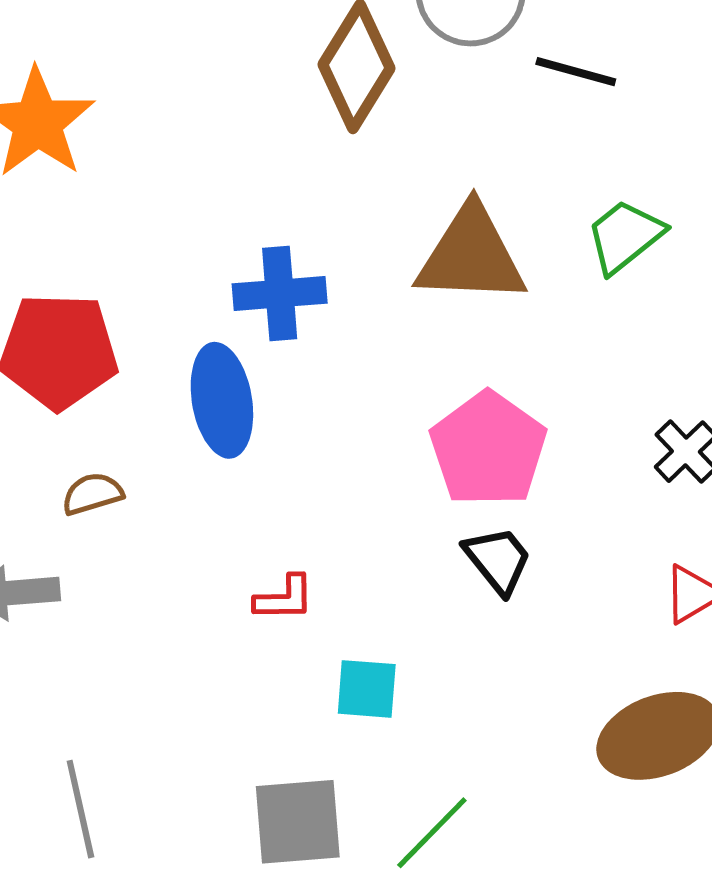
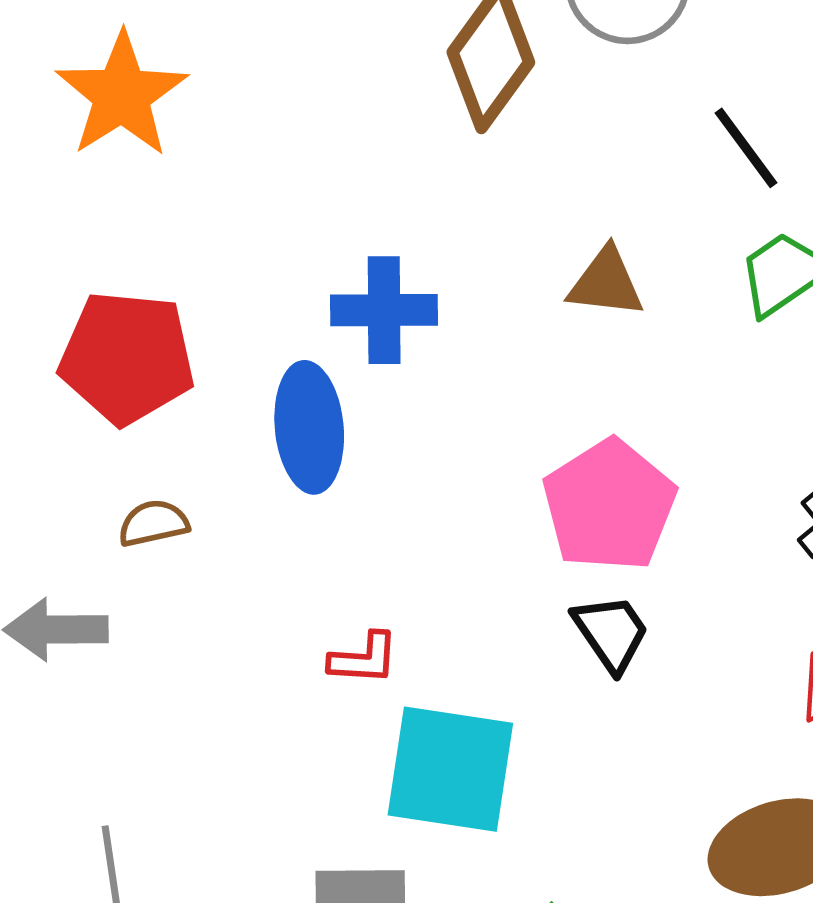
black line: (576, 72) -> (746, 148), moved, turned 34
brown triangle: (471, 255) -> (606, 283), size x0.6
cyan square: (367, 689) -> (450, 769), size x1.8

